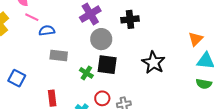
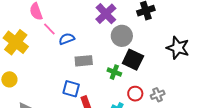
pink line: (32, 17) -> (49, 29), turned 32
black square: (107, 65) -> (133, 60), turned 30
blue square: (17, 78) -> (71, 89), moved

